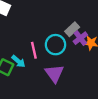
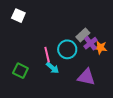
cyan arrow: (18, 61) -> (53, 68), moved
purple triangle: (54, 73) -> (86, 77), moved, turned -42

